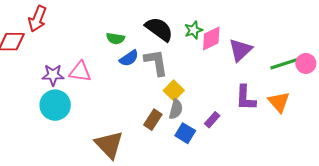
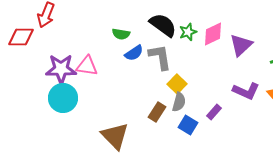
green star: (193, 30) -> (188, 32), moved
purple star: (53, 75) -> (61, 69), size x1.4
purple L-shape: (246, 98) -> (246, 91), turned -68

